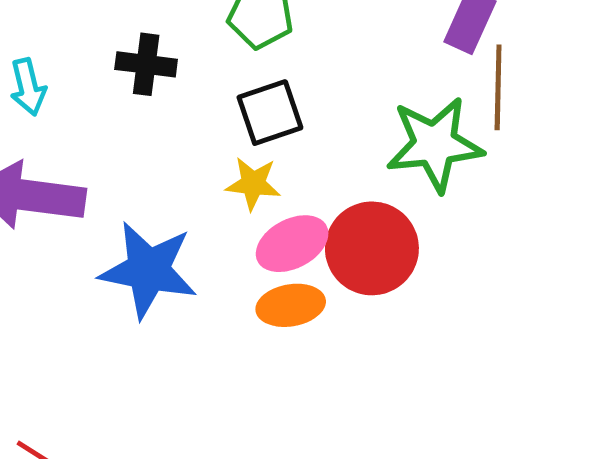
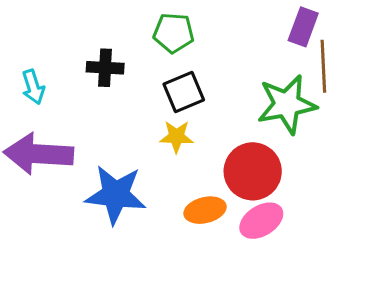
pink ellipse: (292, 244) -> (261, 221), moved

